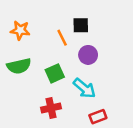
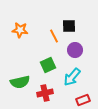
green semicircle: (19, 66) -> (20, 82), moved
cyan arrow: (84, 88) -> (72, 77), turned 90

